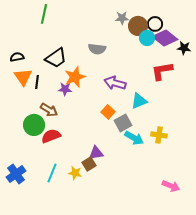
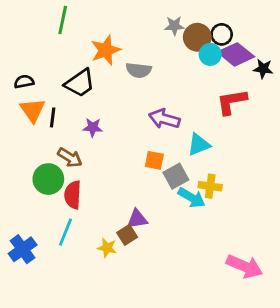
orange star: (75, 77) -> (106, 50), moved
orange square: (108, 112) -> (154, 160), turned -32
yellow cross: (159, 135) -> (210, 186), moved
red semicircle: (51, 136) -> (73, 195), turned -66
cyan line: (52, 173) -> (66, 232), moved
pink arrow: (171, 186) -> (245, 266), size x1.4

